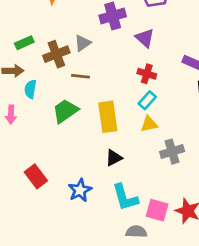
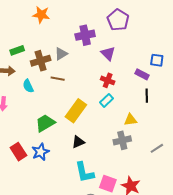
cyan semicircle: (30, 89) -> (28, 86), moved, turned -40
green trapezoid: (65, 111) -> (45, 123), moved
yellow rectangle: (108, 117) -> (76, 111), turned 40
yellow triangle: (149, 124) -> (130, 120), moved
blue star: (80, 190) -> (41, 152), moved

